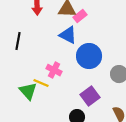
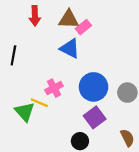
blue circle: (89, 56) -> (94, 87), moved
pink cross: (54, 70) -> (54, 88), turned 35

